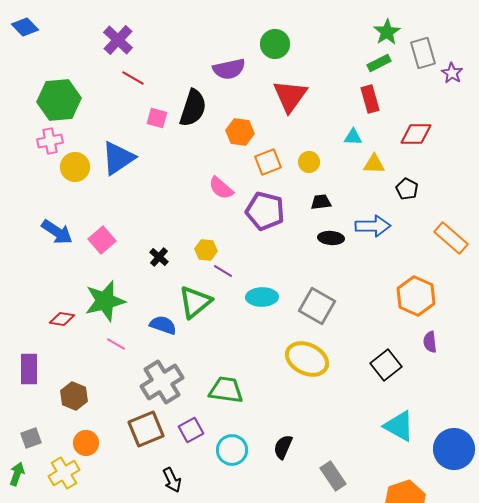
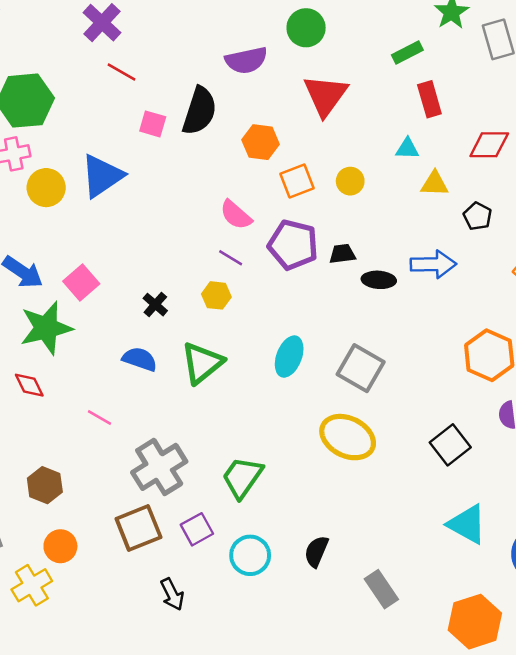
green rectangle: (379, 63) -> (407, 52), moved
black trapezoid: (321, 202) -> (342, 254), moved
purple line: (223, 271) -> (231, 258), moved
cyan ellipse: (262, 297) -> (289, 357), turned -68
green star: (105, 301) -> (46, 328), moved
red diamond: (62, 319) -> (29, 385), turned 55
blue semicircle: (163, 325) -> (140, 359), moved
green trapezoid: (226, 390) -> (242, 477), turned -63

